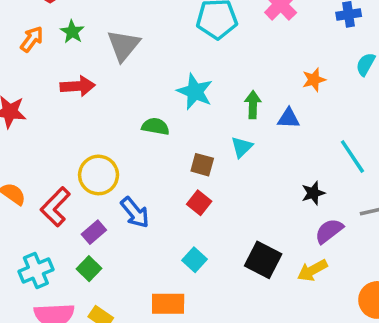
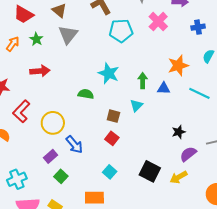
gray triangle: (123, 45) -> (68, 35), moved
orange star: (314, 80) -> (178, 66), size x1.5
cyan line: (352, 157) -> (199, 93), moved, turned -30
red L-shape: (55, 207) -> (21, 111), moved
green square: (89, 269) -> (61, 176), moved

